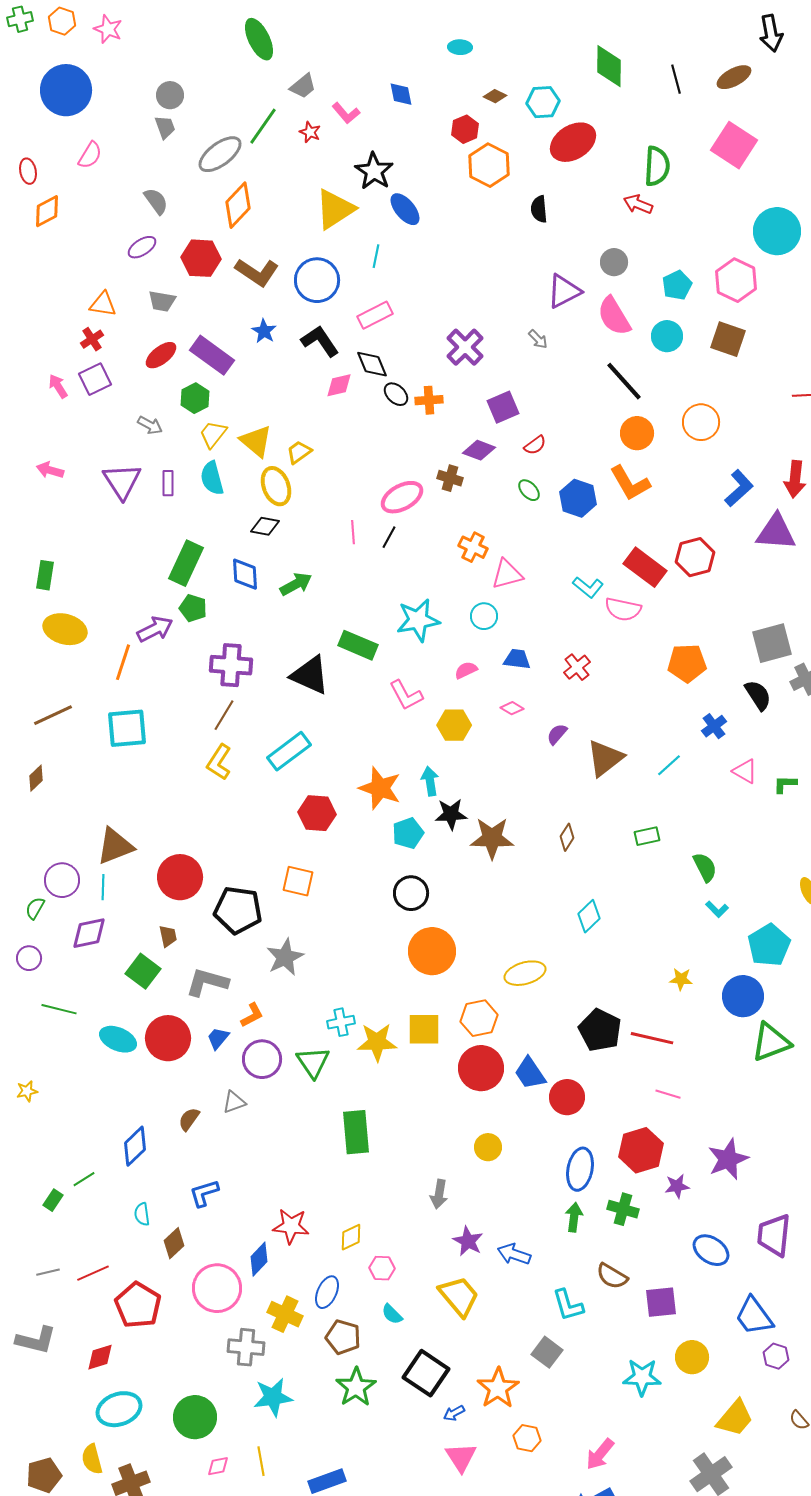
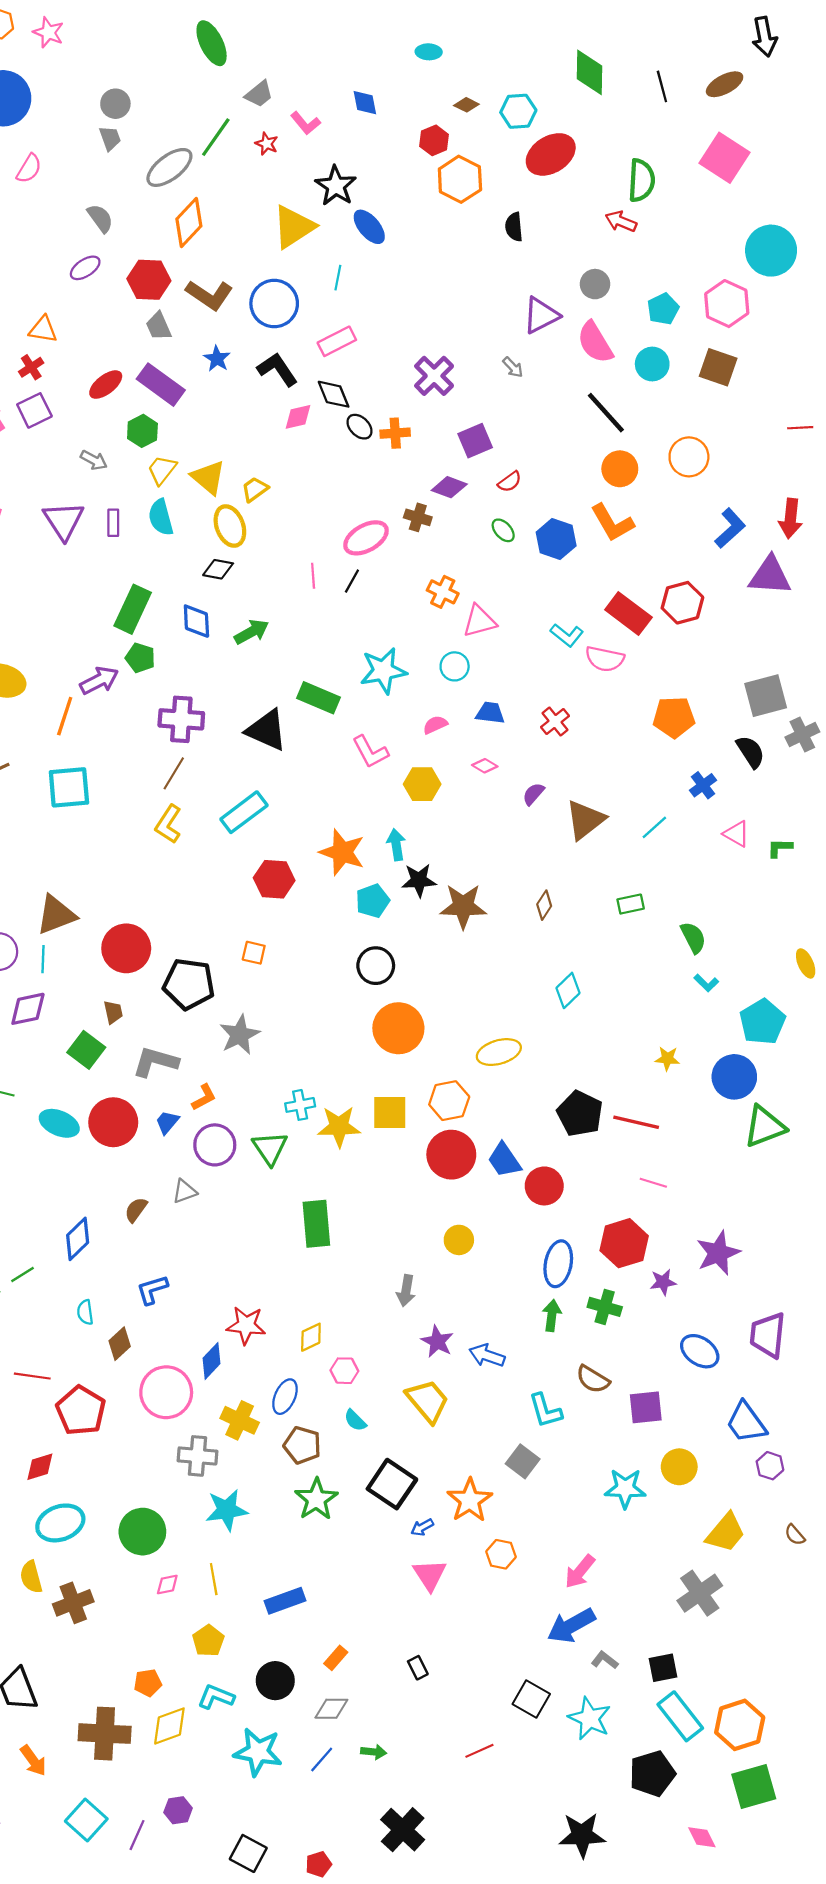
gray trapezoid: (162, 301) -> (159, 326), moved, turned 56
orange square: (298, 881) -> (254, 953), size x0.7
red line: (93, 1273) -> (32, 1376), turned 32

